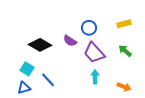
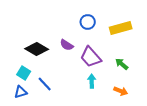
yellow rectangle: (124, 24) -> (121, 28), size x1.5
blue circle: (89, 28) -> (88, 22), moved
green arrow: (125, 51) -> (122, 64), moved

